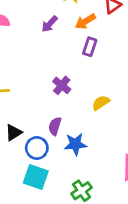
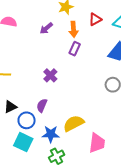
orange arrow: (85, 21) -> (73, 29), turned -70
yellow semicircle: (101, 103) -> (74, 123), moved, size x1.5
blue star: (75, 144) -> (51, 134), moved

